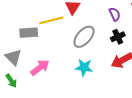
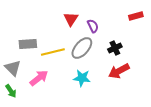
purple semicircle: (115, 14) -> (93, 26), moved
yellow line: (51, 20) -> (53, 52), moved

